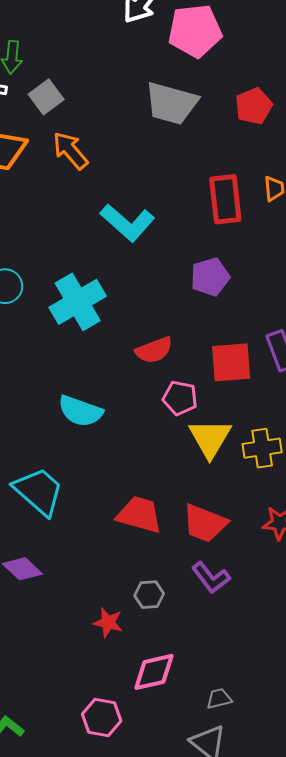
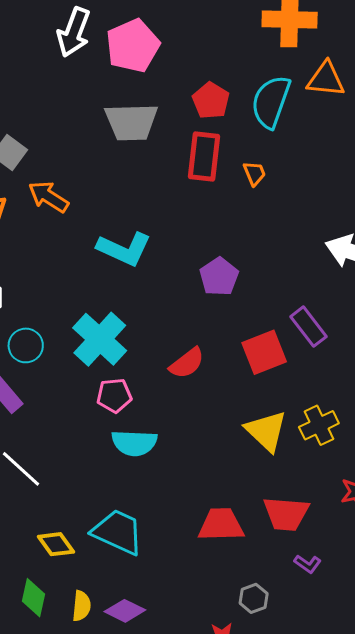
red rectangle: (225, 199) -> (204, 156), moved, turned 30
pink pentagon: (180, 398) -> (114, 396), moved
purple L-shape: (211, 578) -> (308, 564), size x0.7

